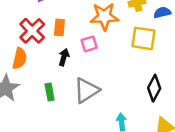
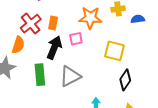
yellow square: (144, 38) -> (115, 51), moved
black arrow: (64, 57) -> (54, 48), size x1.6
green rectangle: (50, 92) -> (40, 75), size x1.5

